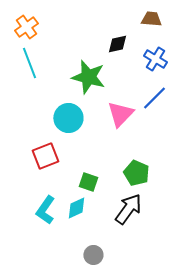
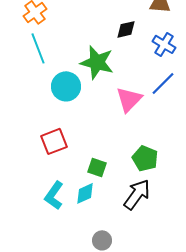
cyan circle: (68, 118) -> (66, 86), moved

